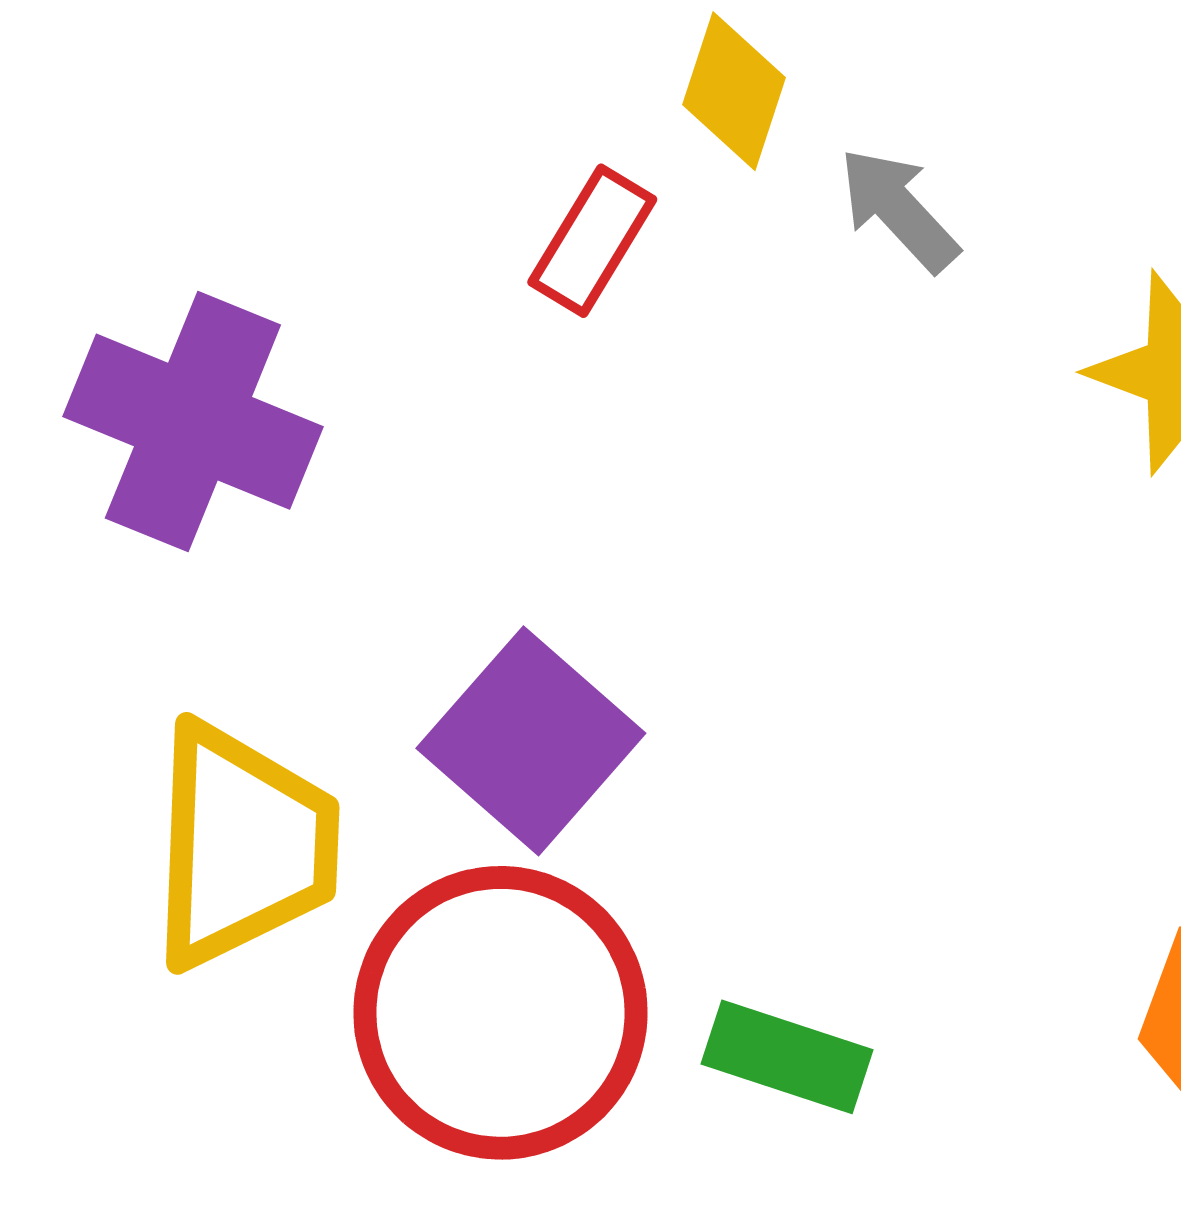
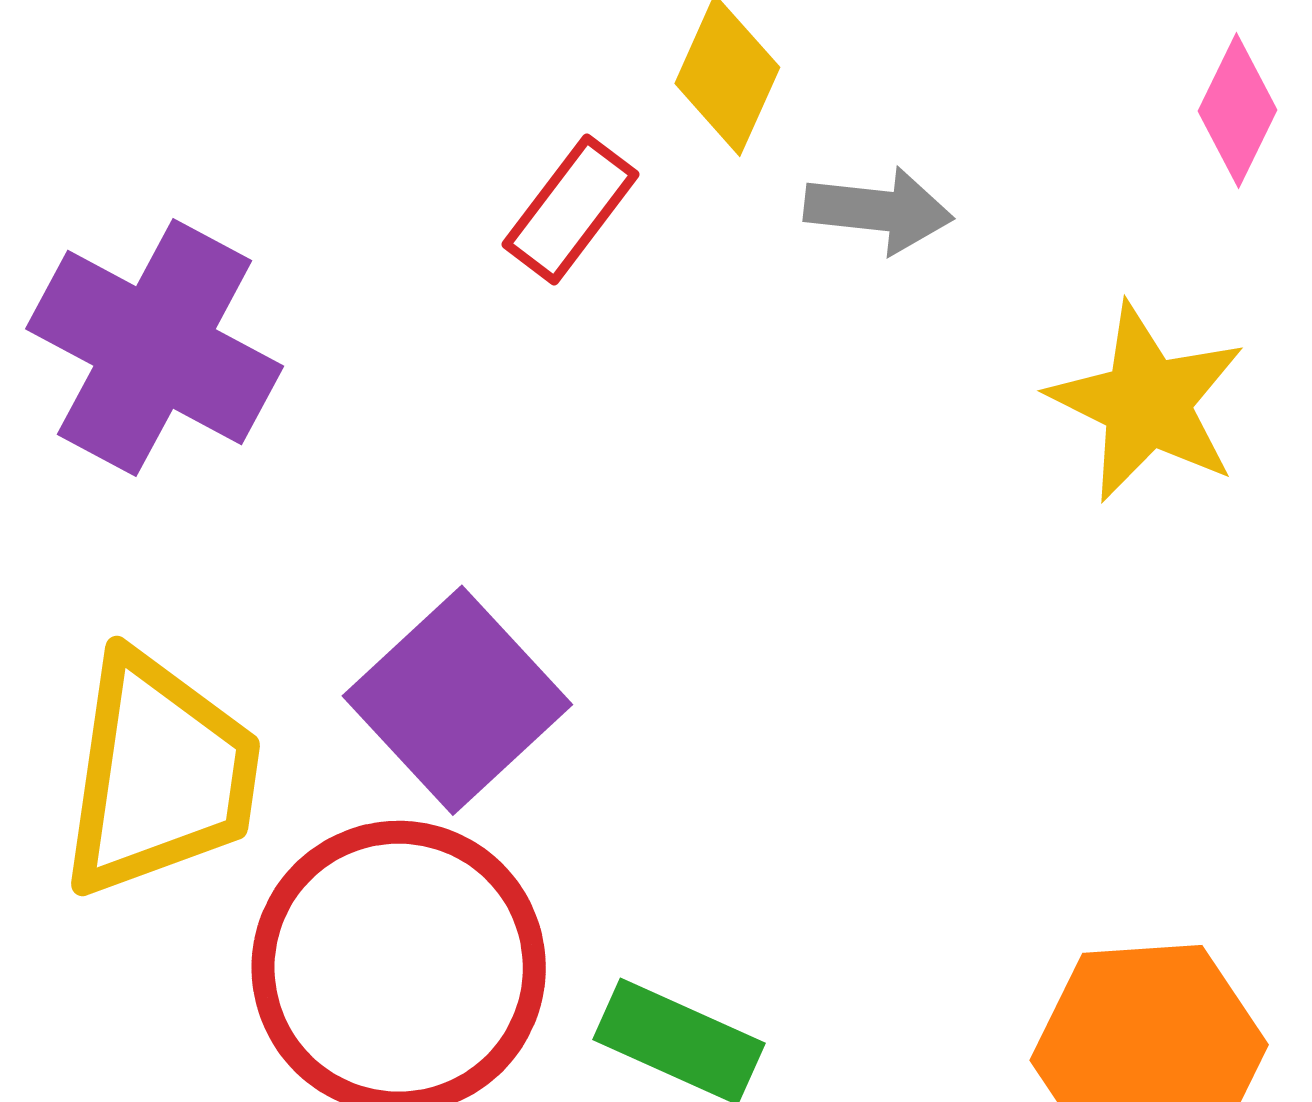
gray arrow: (899, 209) -> (879, 210), turned 133

